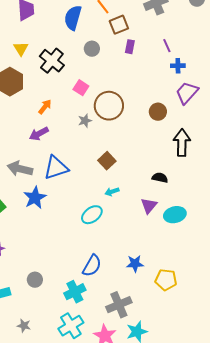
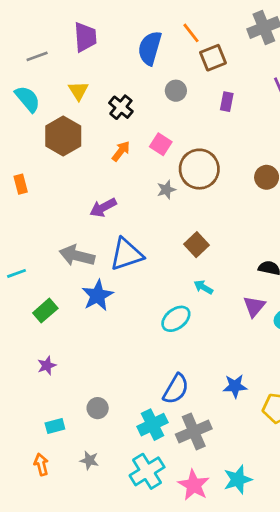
purple rectangle: (130, 47) -> (227, 102), moved
black cross: (52, 61) -> (121, 107), size x0.7
orange arrow: (45, 107) -> (121, 151), moved
cyan arrow: (112, 192) -> (203, 287), turned 48
gray cross: (119, 305) -> (194, 431), moved
gray star: (24, 326) -> (89, 460), moved

